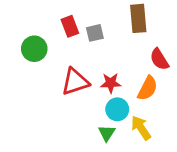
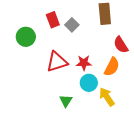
gray square: (95, 33) -> (72, 25), turned -32
green triangle: (107, 133) -> (66, 101), moved

